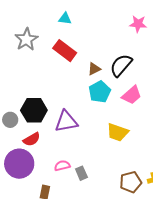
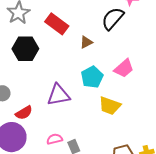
black semicircle: (121, 65) -> (113, 19), moved
cyan pentagon: (100, 92) -> (92, 77), moved
black hexagon: (34, 110) -> (25, 49), moved

